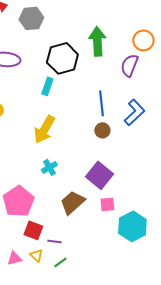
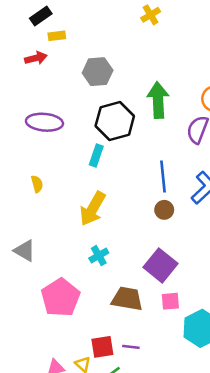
gray hexagon: (31, 18) -> (98, 72), moved
brown trapezoid: (72, 202) -> (127, 299), turned 52
red square: (33, 230) -> (102, 347), moved, turned -30
purple line: (54, 241) -> (131, 347), moved

